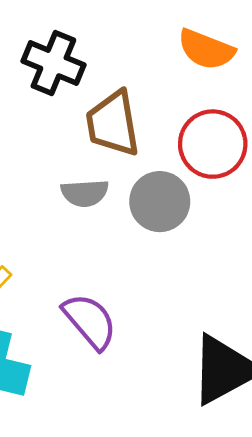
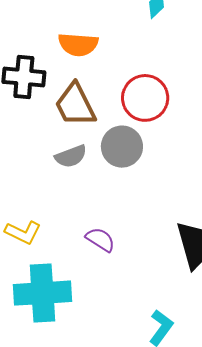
orange semicircle: (206, 49) -> (78, 44), moved
purple semicircle: (90, 321) -> (100, 240), size x0.7

